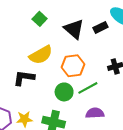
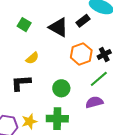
yellow semicircle: (41, 55) -> (32, 58), size x0.6
orange hexagon: (73, 66) -> (81, 54), moved
green line: (88, 88) -> (99, 79), moved

